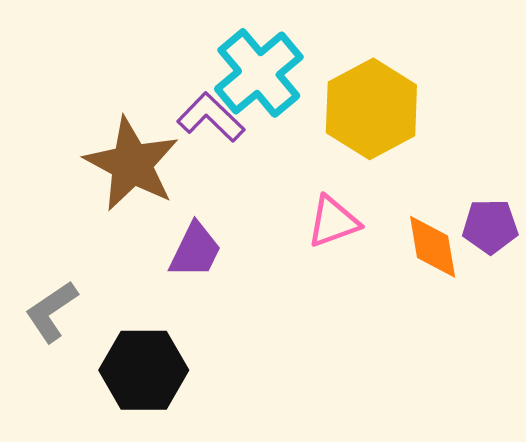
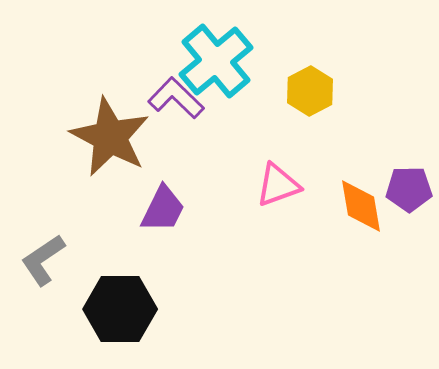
yellow hexagon: (371, 109) -> (310, 91), size x0.6

